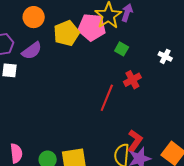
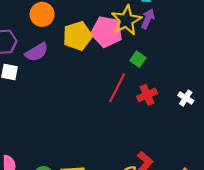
white cross: (165, 56) -> (186, 98), moved
red line: (107, 98) -> (117, 88), moved

